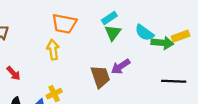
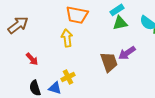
green triangle: (113, 33) -> (120, 23), turned 42

